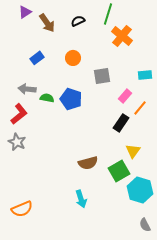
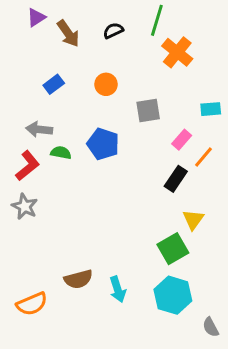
green semicircle: (47, 98) -> (61, 153), moved
brown semicircle: (88, 163) -> (78, 279), moved
cyan hexagon: (140, 190) -> (173, 295), moved

